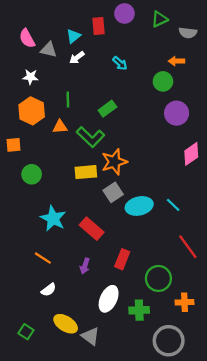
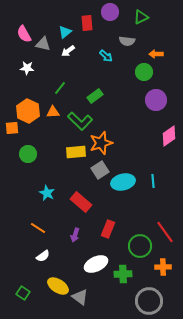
gray semicircle: (188, 33) -> (127, 41), moved
green line: (68, 100) -> (60, 88), turned 40
orange hexagon: (32, 111) -> (28, 111), moved
cyan line: (173, 205) -> (153, 181), turned 40
cyan star: (53, 218) -> (47, 193), size x0.7
red line: (188, 247) -> (165, 232), moved
white ellipse: (109, 299) -> (96, 264), turned 40

